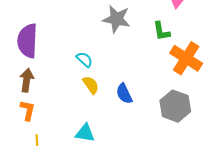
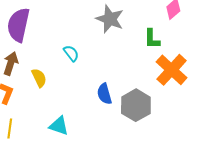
yellow semicircle: (91, 85) -> (39, 78), moved
gray hexagon: (175, 106) -> (136, 105), moved

